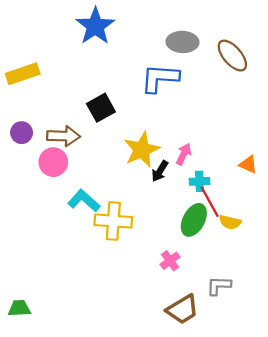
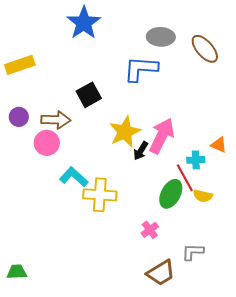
pink arrow: (184, 154) -> (162, 136), size x1.8
cyan cross: (199, 181) -> (196, 160), moved

